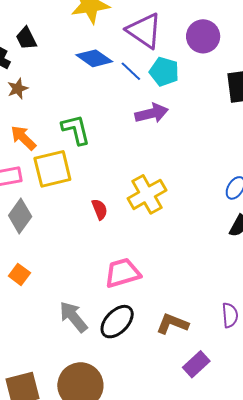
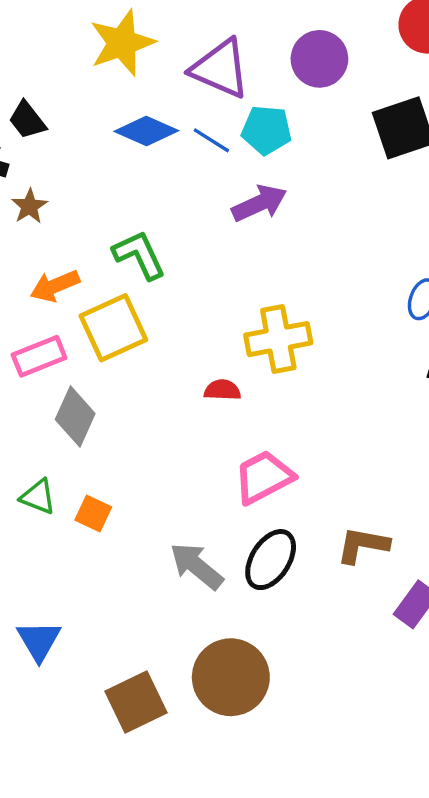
orange arrow: (23, 138) -> (55, 286), turned -56
yellow cross: (147, 194) -> (278, 339), turned 30
red semicircle: (100, 209) -> (222, 390), moved, turned -55

